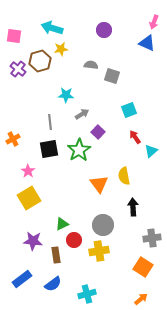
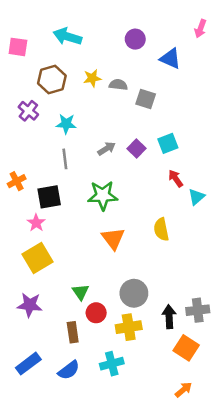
blue triangle: (147, 43) -> (170, 59), moved
yellow star: (61, 49) -> (92, 78), moved
purple cross: (18, 69) -> (28, 111), moved
cyan star: (66, 95) -> (66, 124), moved
purple square: (98, 132) -> (137, 149), moved
black square: (49, 149) -> (49, 197), moved
green star: (79, 150) -> (103, 195), turned 30
orange triangle: (99, 184) -> (113, 238), moved
black arrow: (133, 207) -> (169, 317), moved
green triangle: (62, 224) -> (80, 292), turned -40
purple star: (33, 241) -> (30, 305), moved
cyan cross: (87, 294) -> (112, 364), moved

